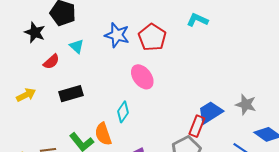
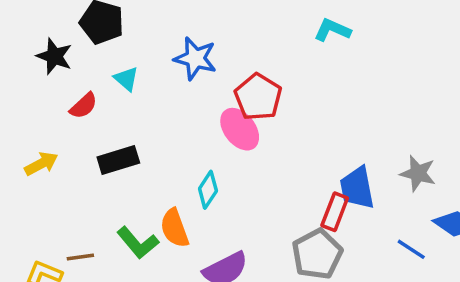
red pentagon: (152, 37) -> (258, 97), moved
blue trapezoid: (210, 112) -> (357, 188), turned -68

